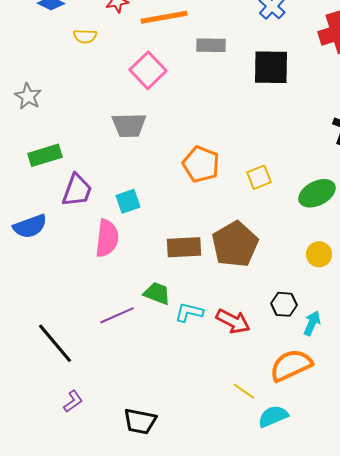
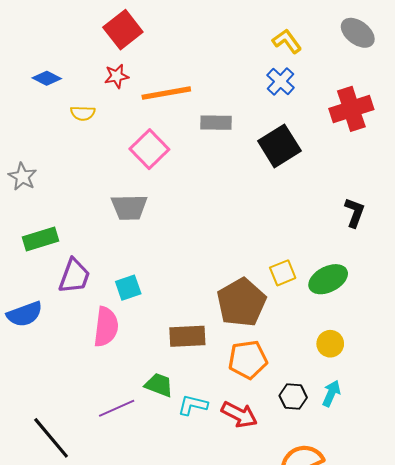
black square: (271, 67) -> (279, 146), turned -33
orange pentagon: (201, 164) -> (248, 360), moved, turned -30
yellow square: (259, 177) -> (283, 273), moved
brown pentagon: (235, 244) -> (241, 302), moved
cyan arrow: (312, 323) -> (331, 393), moved

